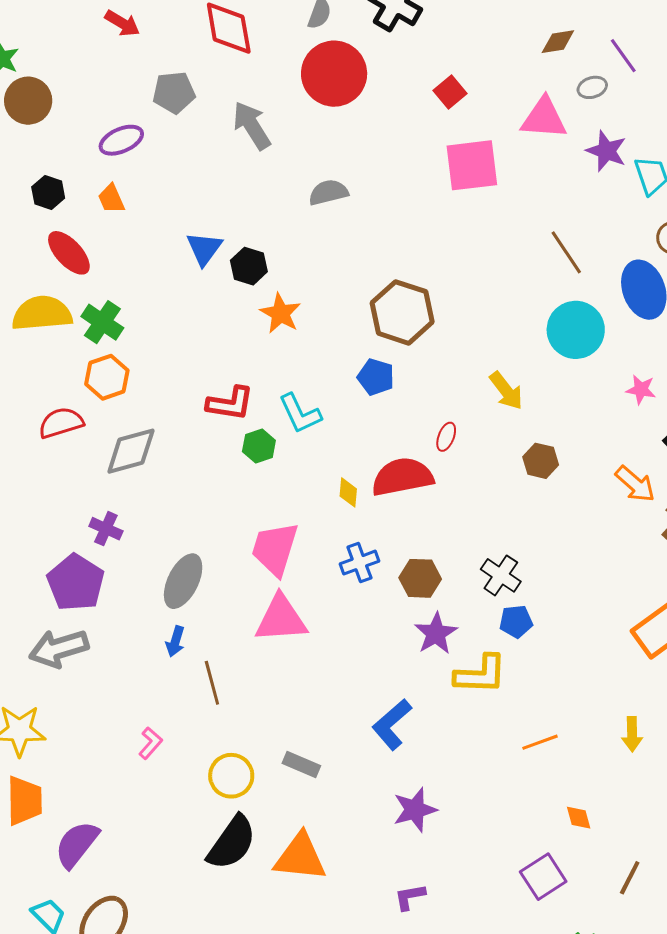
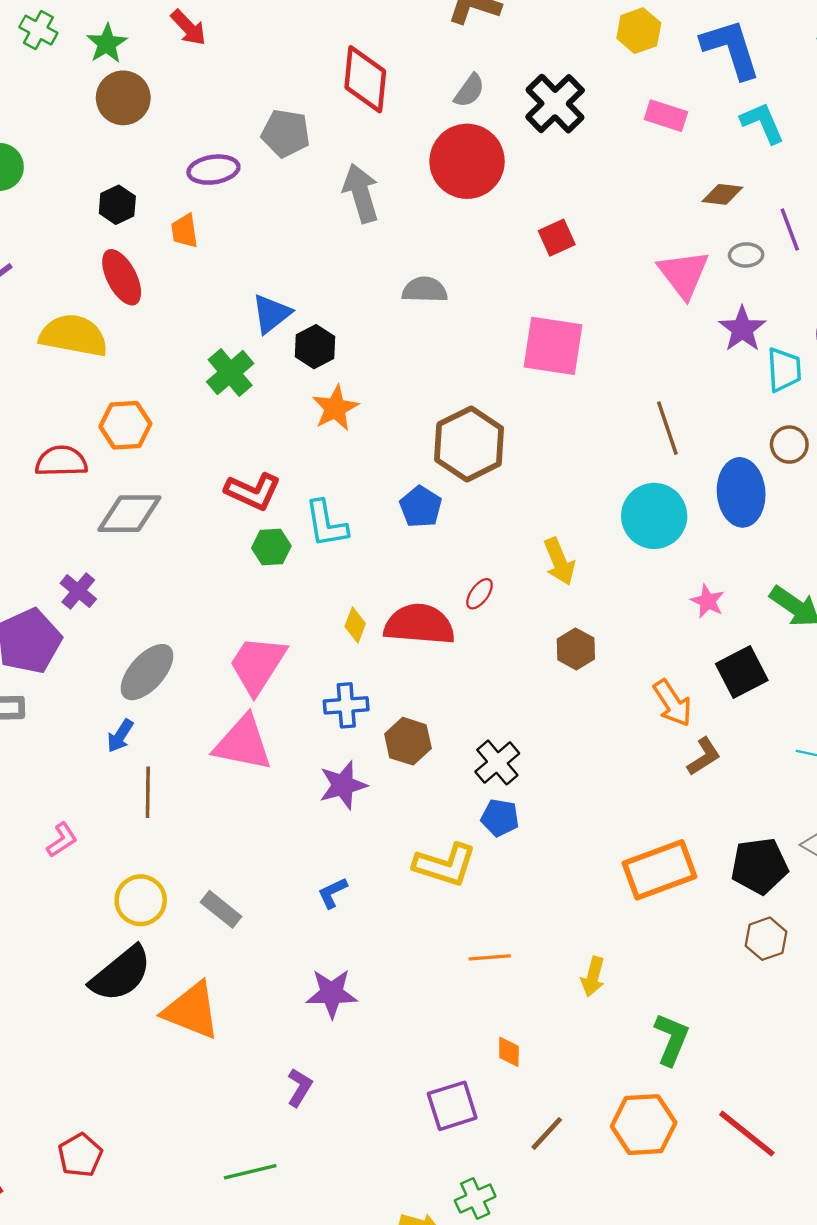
red arrow: (122, 23) -> (188, 28), moved
red square: (450, 92) -> (557, 238), moved
pink triangle: (544, 118) -> (684, 274), turned 33
pink square: (472, 165) -> (553, 346), moved
green cross: (102, 322) -> (230, 373), moved
purple star: (436, 633) -> (343, 785), moved
blue L-shape: (392, 724) -> (332, 893), size x0.6
purple L-shape: (410, 897) -> (300, 1087), turned 116

